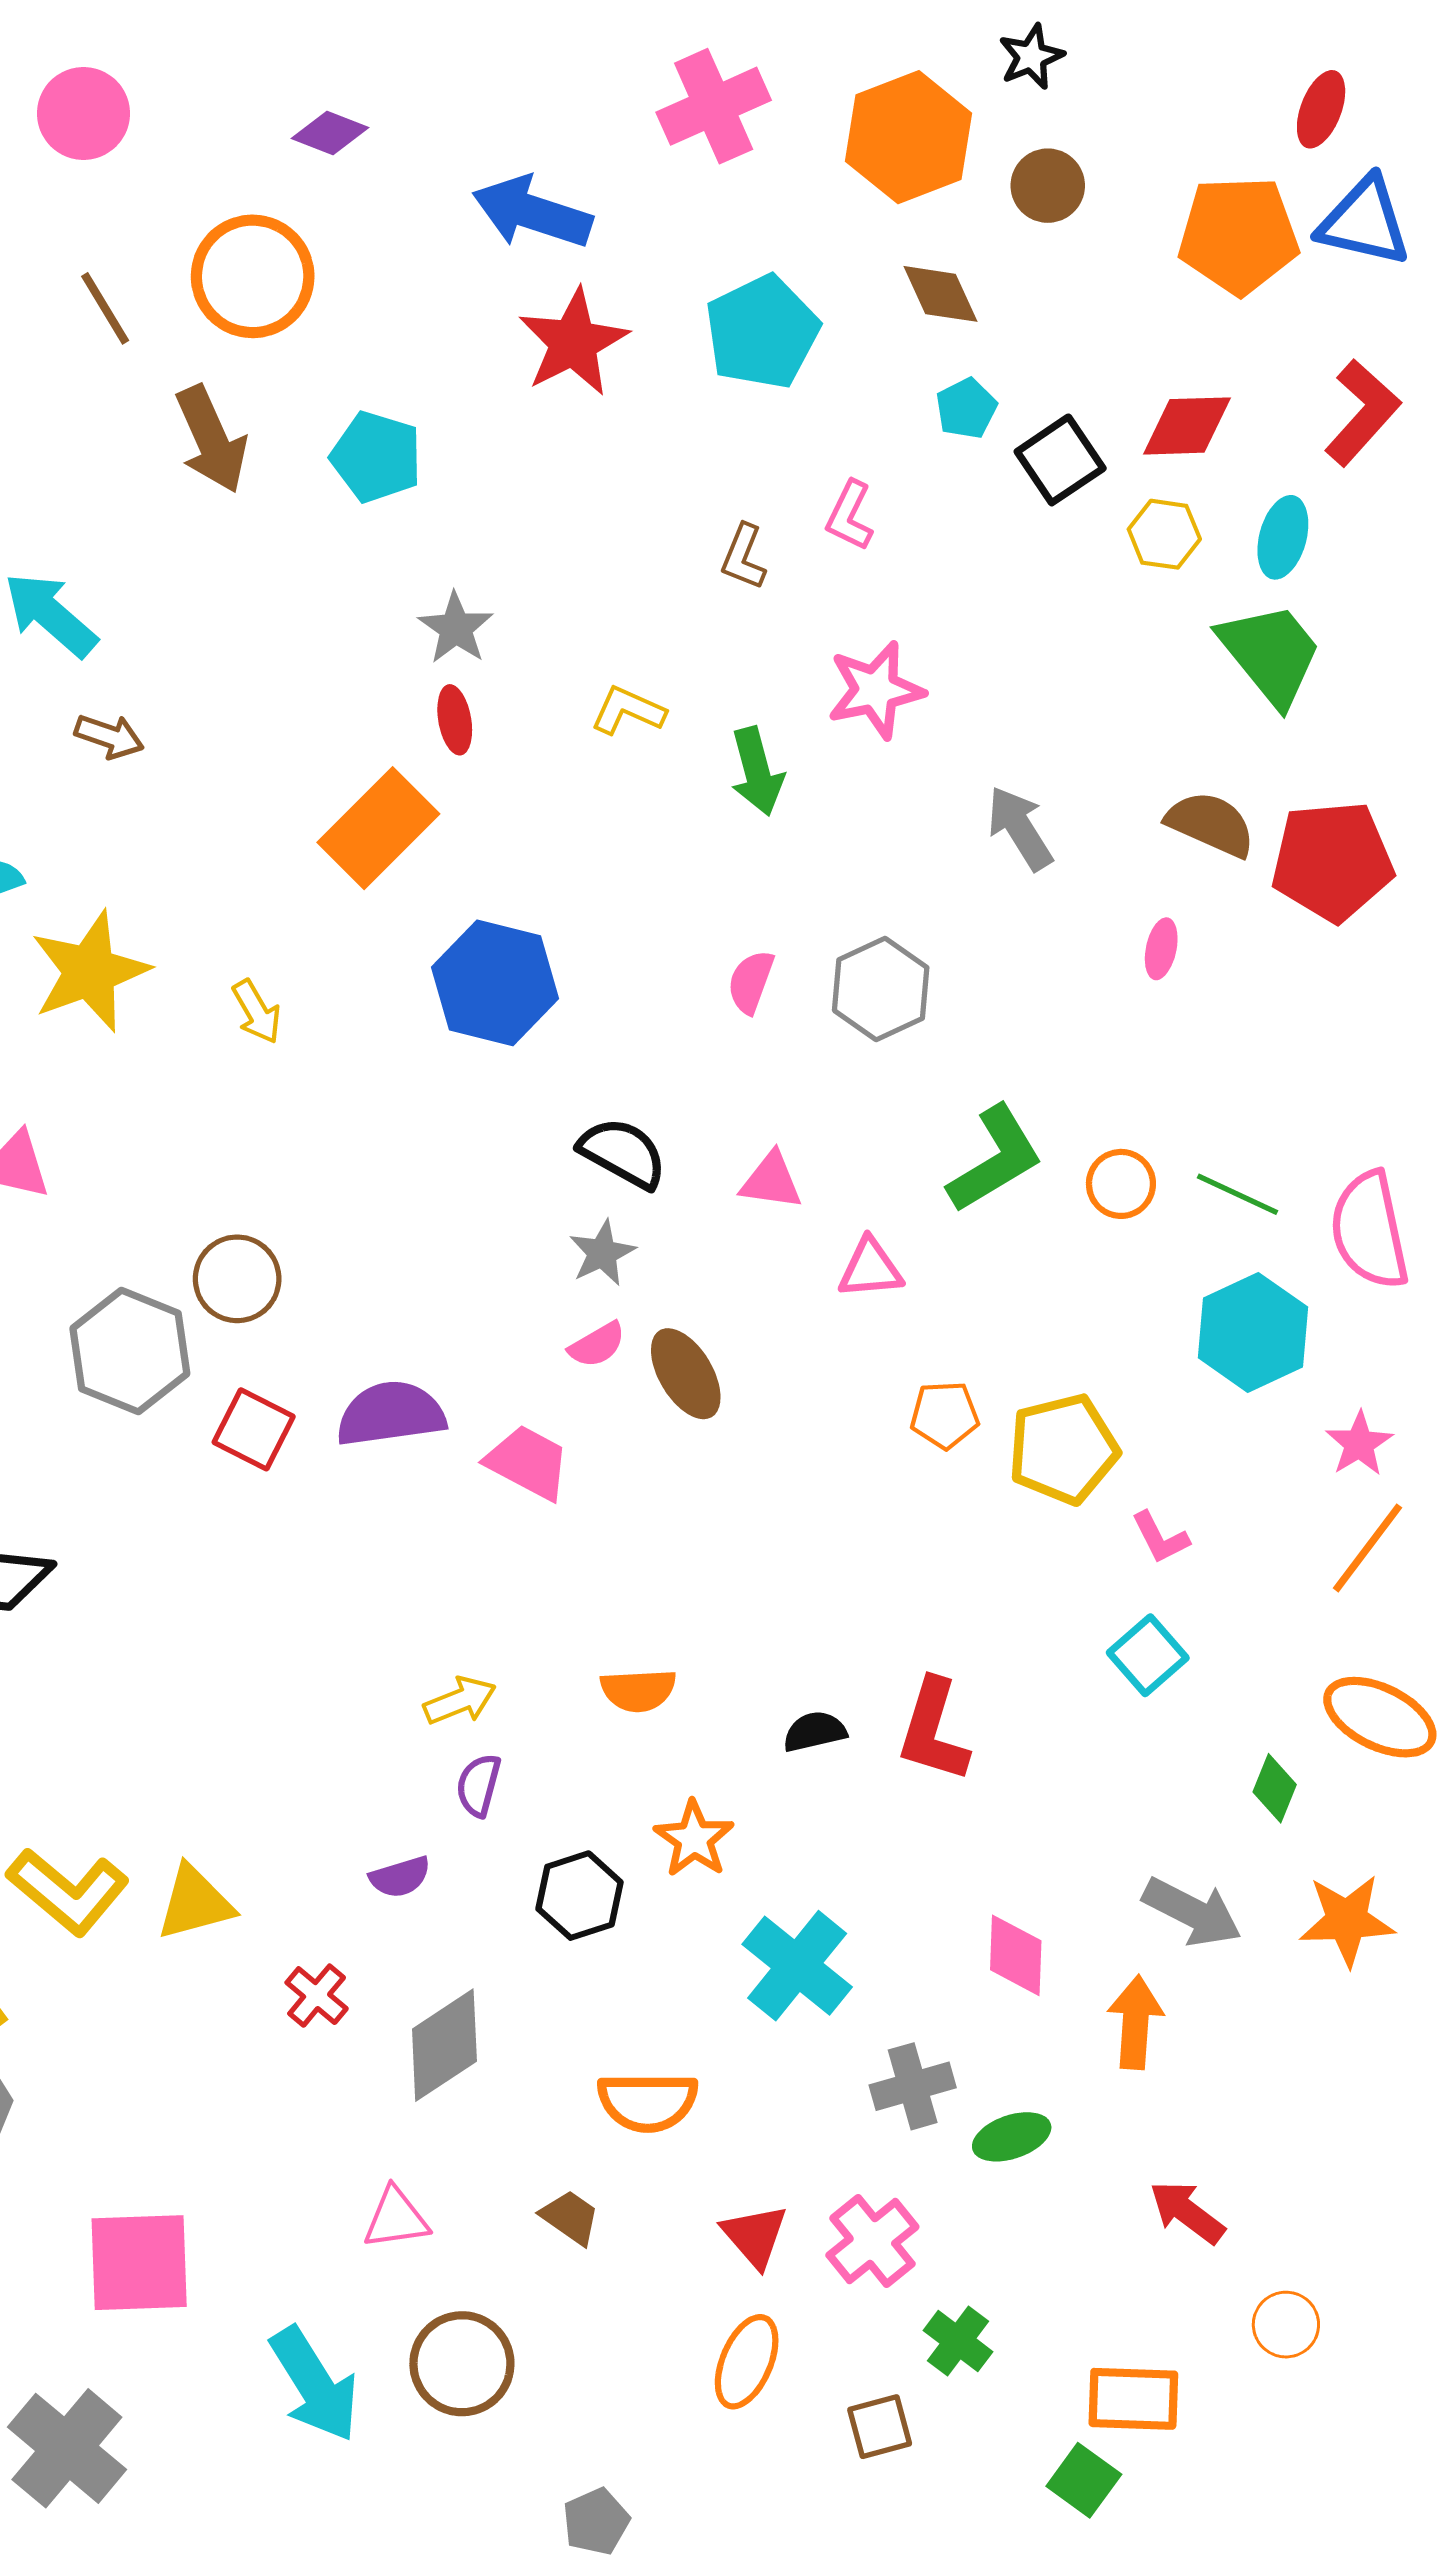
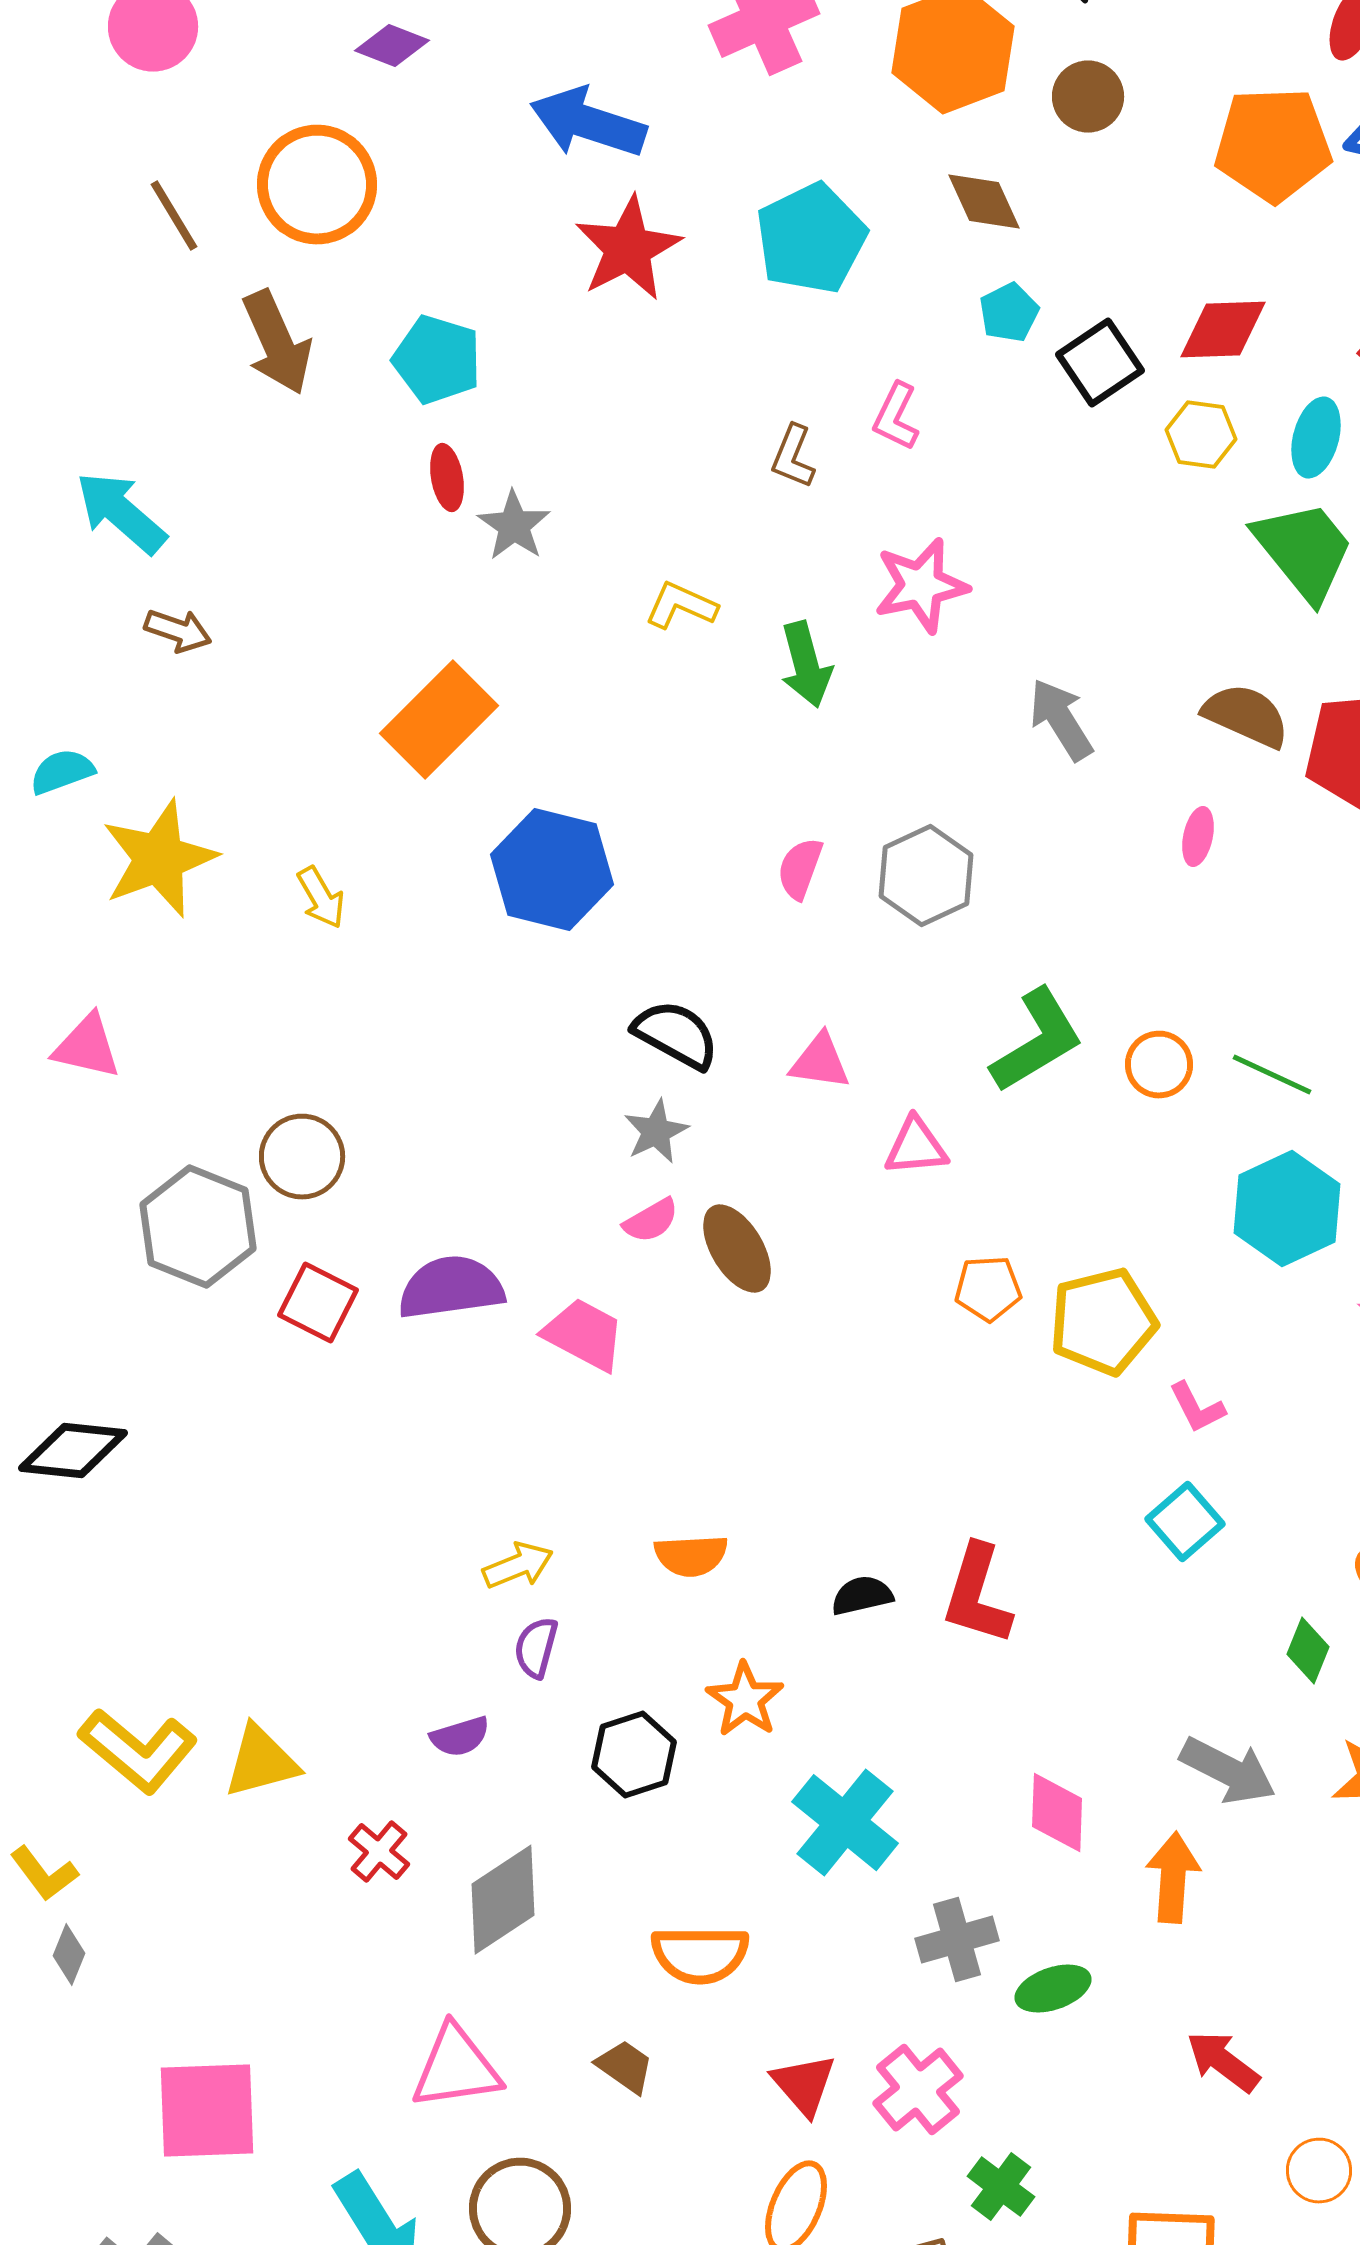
red ellipse: (455, 720) -> (447, 478), moved
pink triangle: (396, 2218) -> (456, 2068), size x1.4

